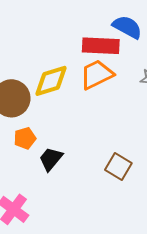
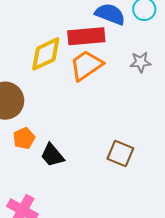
yellow diamond: (51, 81) -> (46, 54), moved
black trapezoid: (51, 159) -> (52, 155), turned -72

